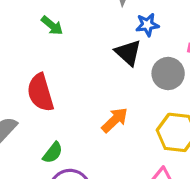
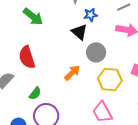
green arrow: (52, 26) -> (33, 17), size x1.5
gray circle: (168, 74) -> (96, 52), moved

